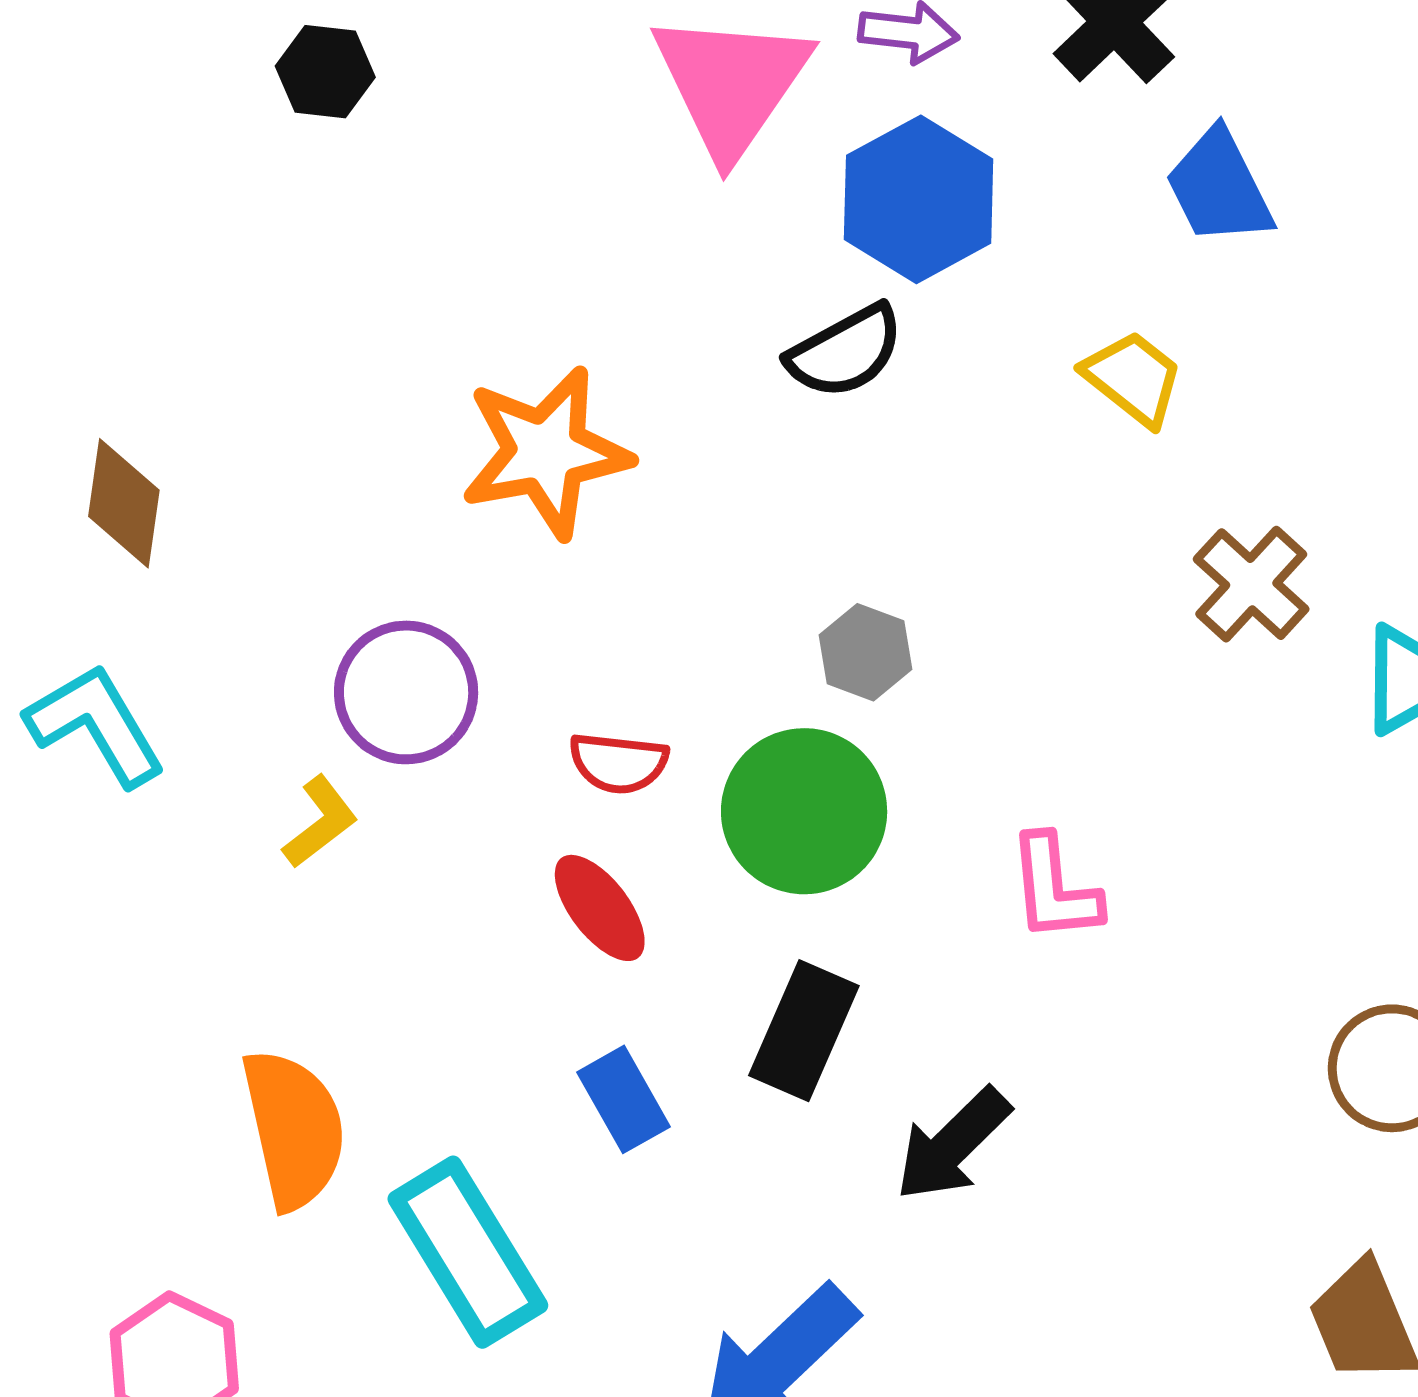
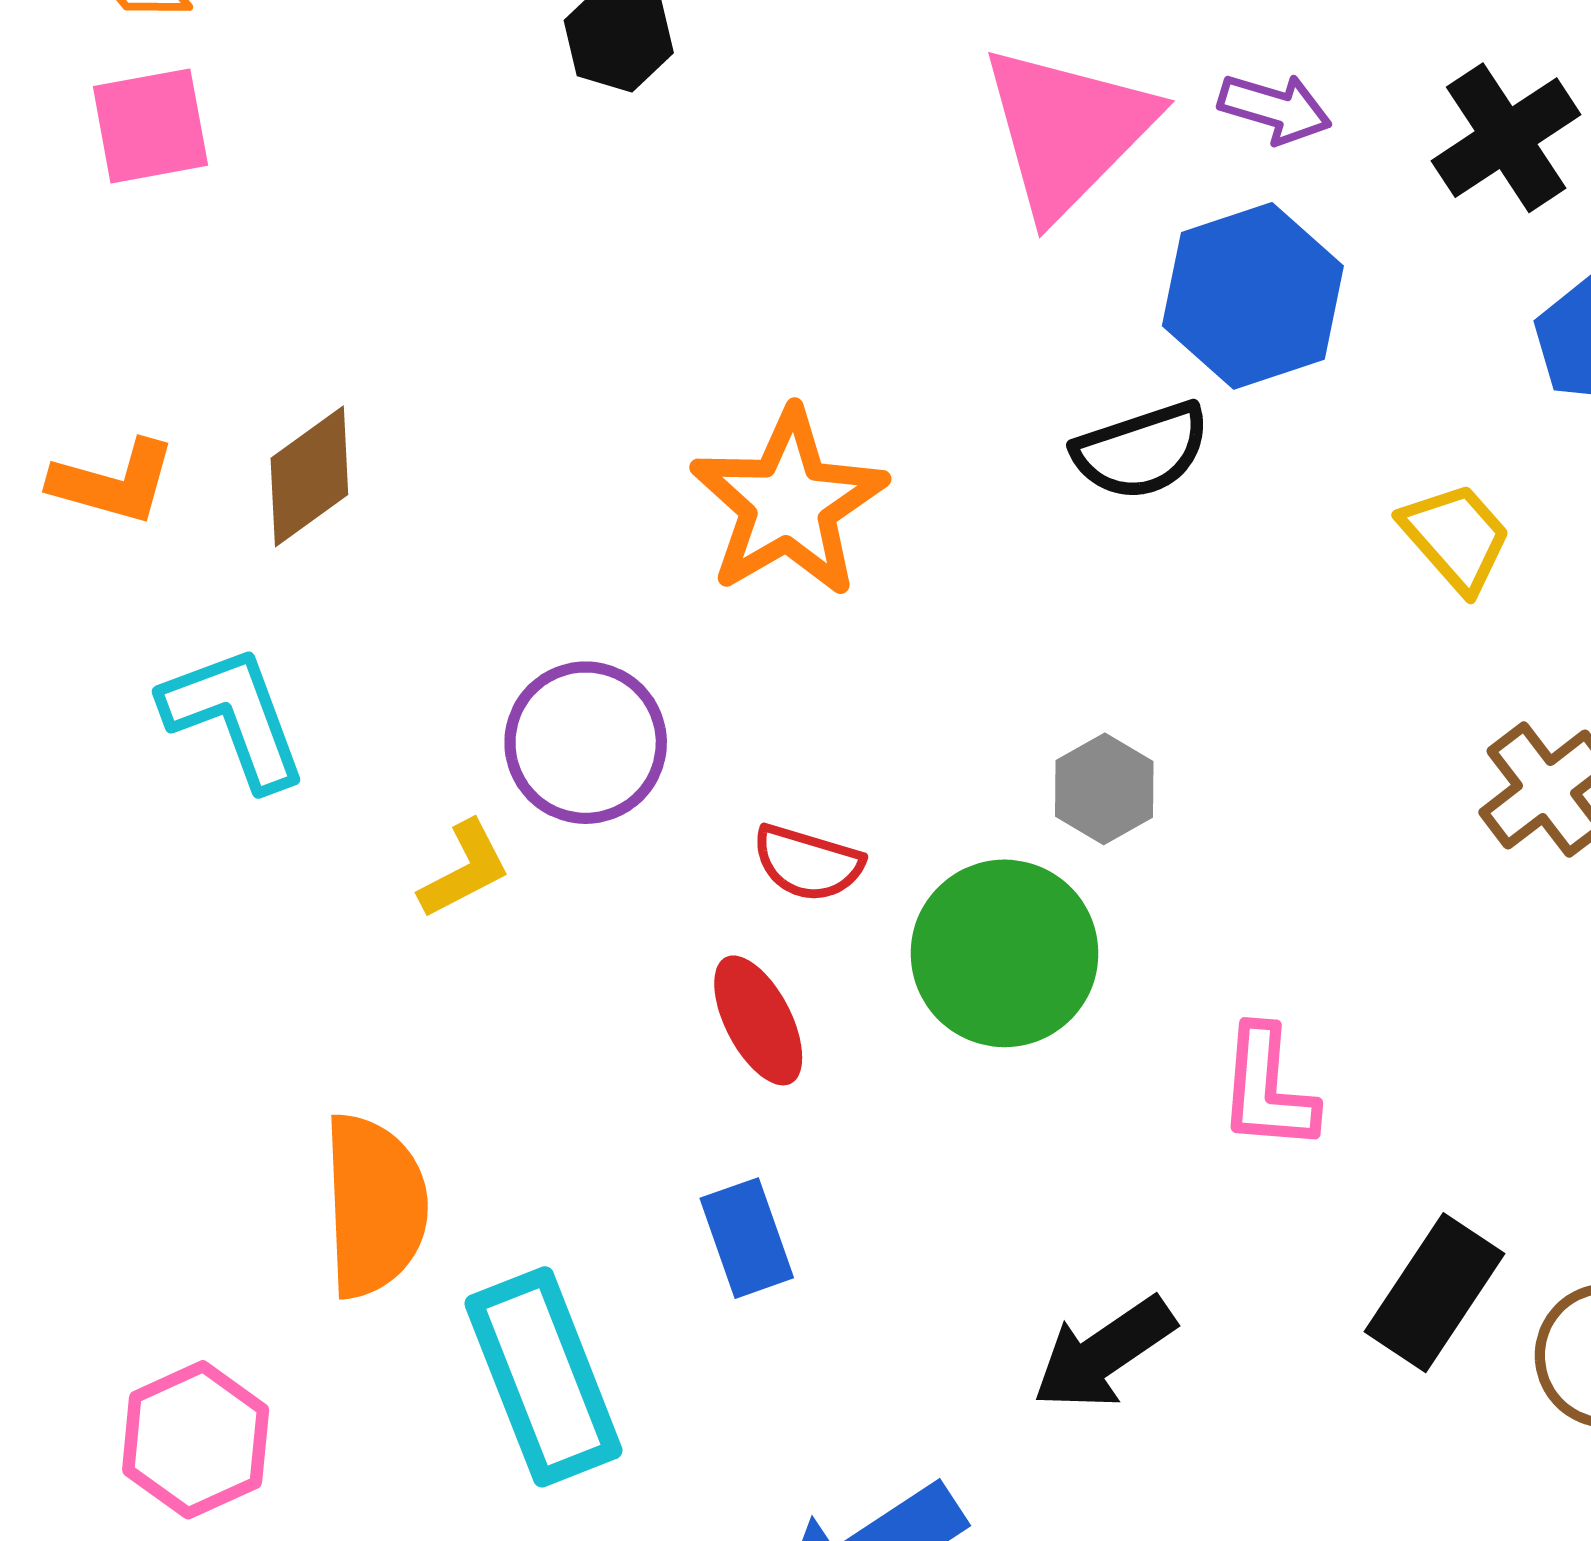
orange star: (546, 452) -> (788, 503), turned -30
brown diamond: (124, 503) -> (309, 476), turned 36
black rectangle: (804, 1031) -> (1435, 1293), moved

